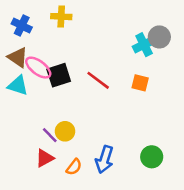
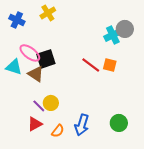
yellow cross: (61, 17) -> (48, 13), turned -35
brown triangle: (18, 57) -> (36, 74), moved
red line: (98, 80) -> (91, 65), moved

